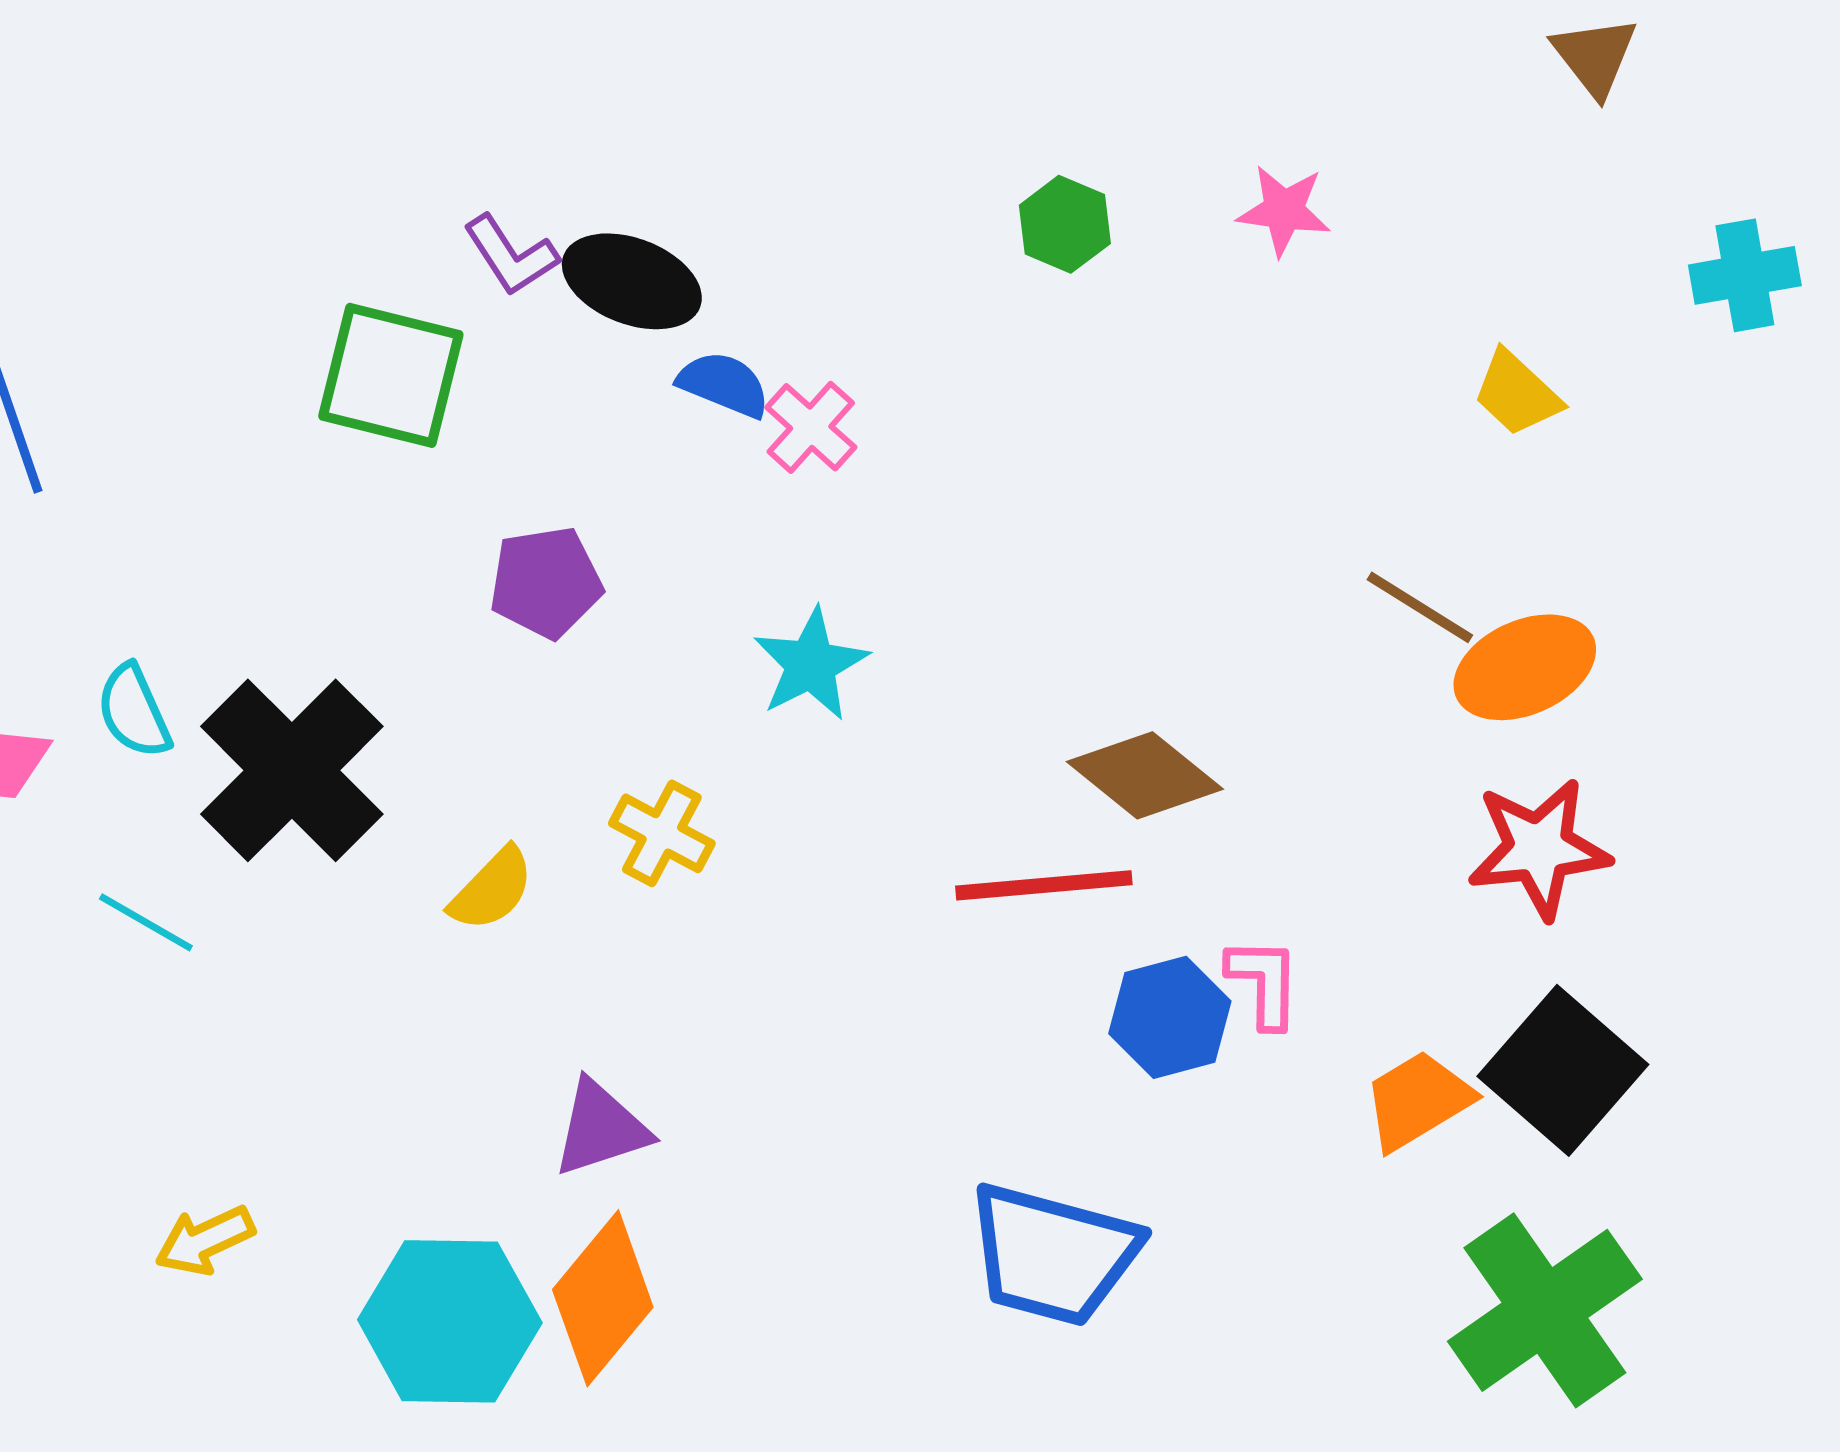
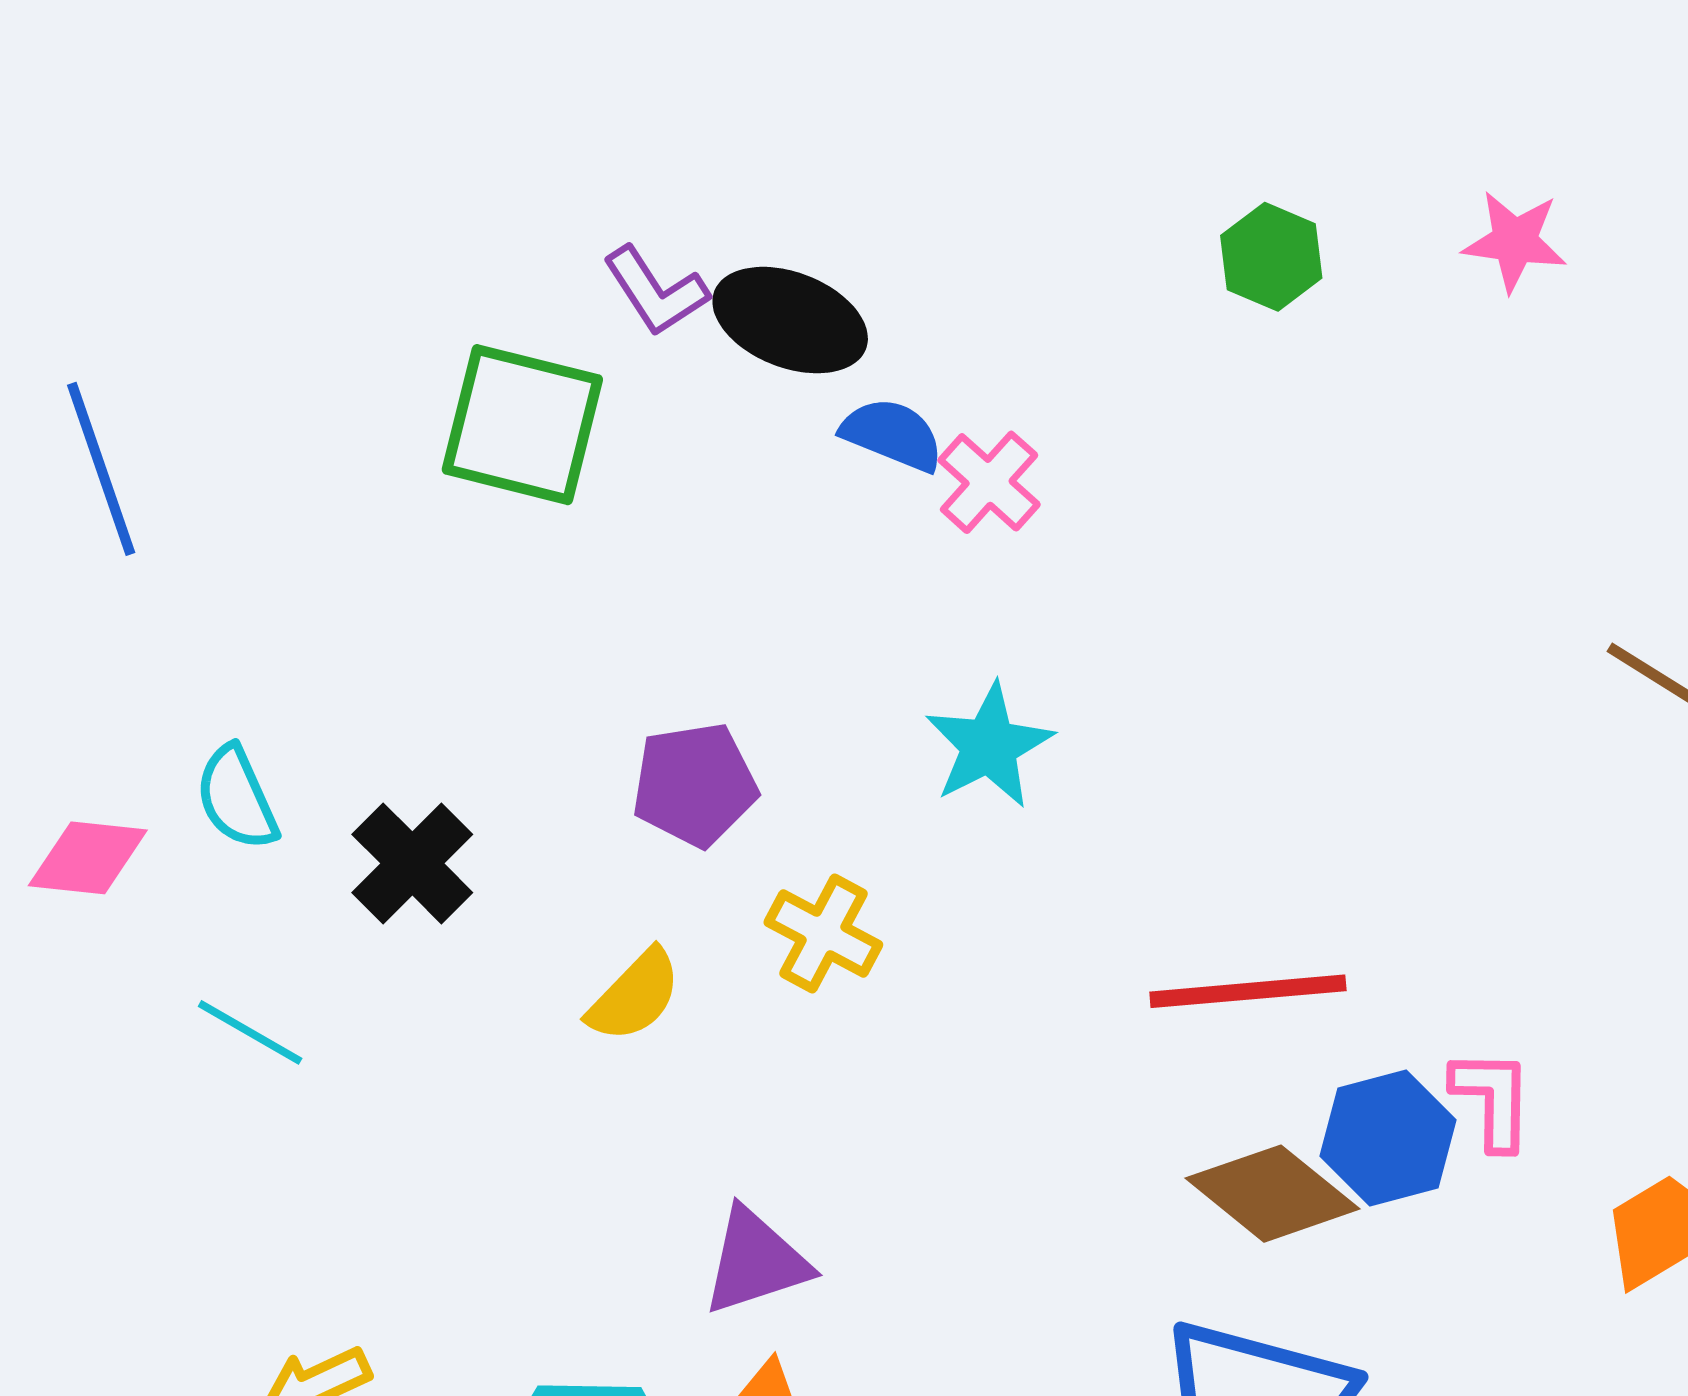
purple pentagon: (546, 582) -> (695, 785), moved
black cross: (292, 770) -> (412, 863), size x0.6
brown diamond: (1145, 775) -> (1272, 1194), moved

